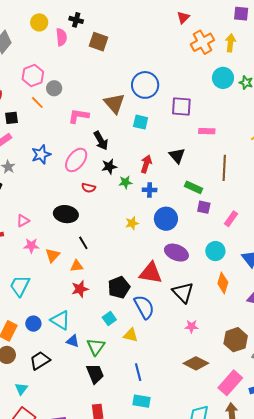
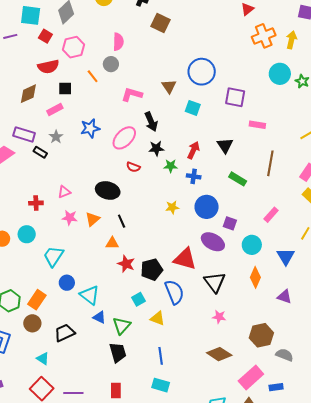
pink semicircle: (61, 37) -> (118, 42), moved
pink hexagon: (33, 76) -> (73, 47), moved
brown triangle: (114, 103) -> (169, 86), size x0.7
purple square: (204, 207) -> (230, 223), moved
orange triangle: (52, 255) -> (93, 219), moved
red star: (80, 289) -> (126, 264), moved, turned 30
blue circle: (33, 324) -> (67, 283), moved
cyan triangle: (21, 389) -> (43, 359), turned -40

